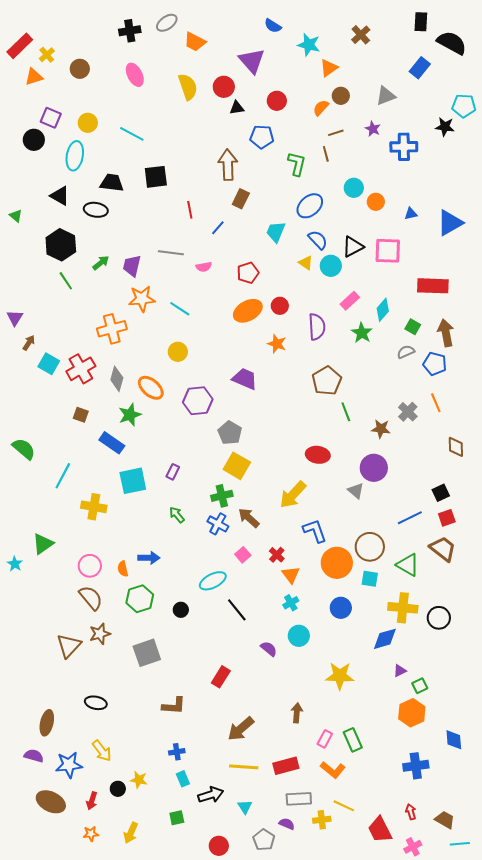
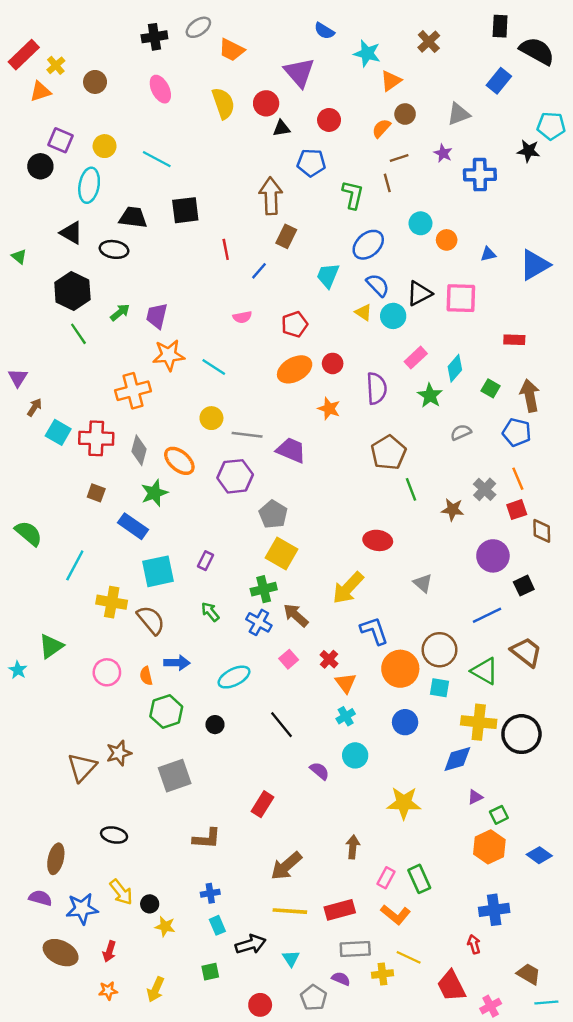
gray line: (171, 253) -> (247, 435), moved
red rectangle: (433, 286) -> (514, 340), size x0.6
gray semicircle: (406, 352) -> (461, 432), moved
red cross: (81, 369) -> (96, 438), turned 32
purple circle: (374, 468) -> (493, 556), moved
red square: (447, 518) -> (517, 510), moved
cyan ellipse: (213, 581) -> (234, 677), moved
brown semicircle: (91, 598) -> (151, 620), moved
black circle: (439, 618) -> (521, 734), size x1.4
blue diamond: (454, 740) -> (539, 855), moved, turned -50
black circle: (118, 789) -> (150, 904), moved
red arrow: (411, 812) -> (474, 944), moved

